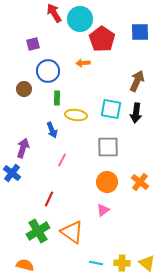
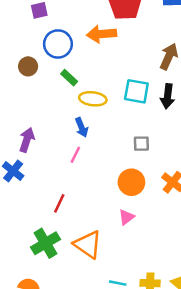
orange arrow: (83, 63) -> (102, 34), size x1.6
green rectangle: (57, 98) -> (69, 78), turned -48
blue arrow: (52, 130) -> (82, 127), moved
gray square: (108, 147) -> (141, 144), moved, size x0.6

